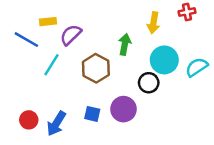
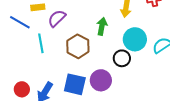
cyan line: (52, 65) -> (41, 43), turned -42
blue square: (92, 114) -> (75, 84), size x1.6

